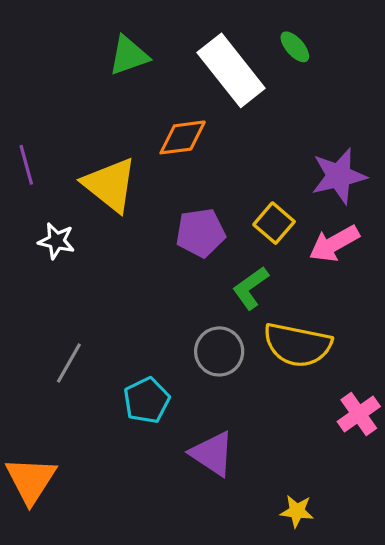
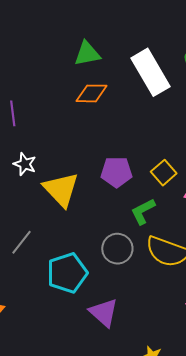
orange diamond: (183, 137) -> (92, 93), moved
yellow triangle: (110, 185) -> (61, 190), moved
cyan pentagon: (147, 400) -> (67, 273), size x1.4

